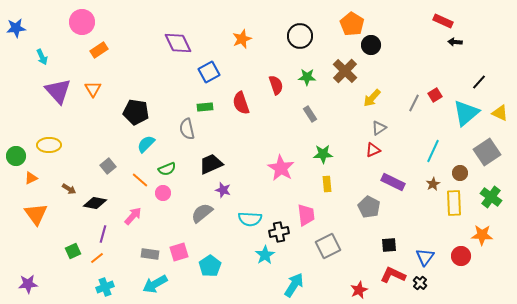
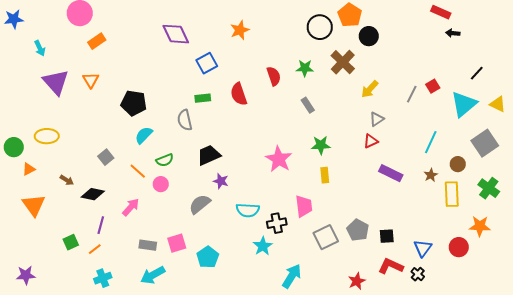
black circle: (300, 36) -> (320, 27), moved
gray pentagon: (369, 207) -> (358, 230), moved

